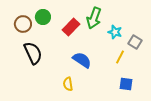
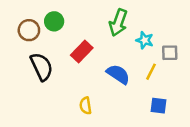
red rectangle: (71, 27) -> (82, 52), moved
gray square: (135, 42) -> (170, 53), turned -32
blue semicircle: (82, 60) -> (118, 74), moved

